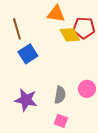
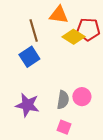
brown line: (17, 29) -> (34, 30), moved
yellow diamond: (70, 35) -> (74, 37), turned -30
pink circle: (87, 89) -> (82, 97), moved

